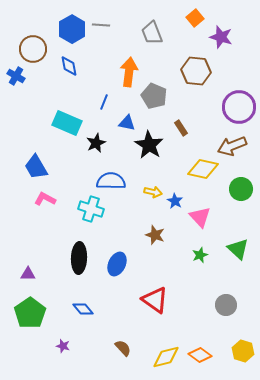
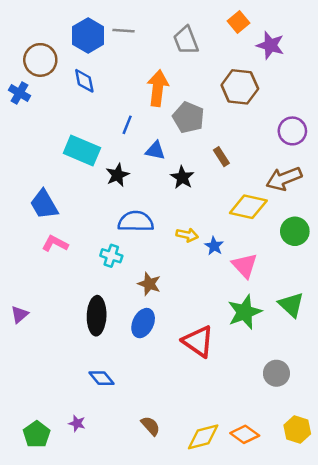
purple circle: (239, 107) -> (292, 131), size x0.7
black star: (149, 145) -> (182, 177), size x0.7
cyan cross: (91, 209) -> (111, 256), size x0.7
brown star: (155, 235) -> (149, 284), moved
green star: (200, 255) -> (245, 312), size x1.8
purple triangle: (28, 274) -> (19, 314), moved, turned -42
red triangle: (155, 300) -> (198, 341), moved
green pentagon: (30, 313) -> (37, 434), moved, size x0.7

